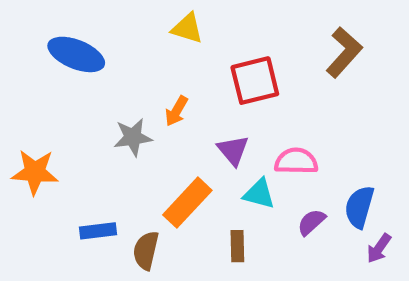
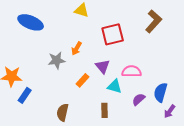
orange rectangle: (187, 203) -> (83, 80), moved, size x0.6
blue rectangle: (98, 231) -> (25, 95), moved, turned -49

